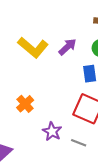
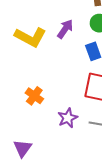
purple star: (52, 131) -> (68, 118), turned 30

